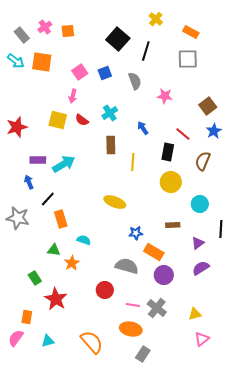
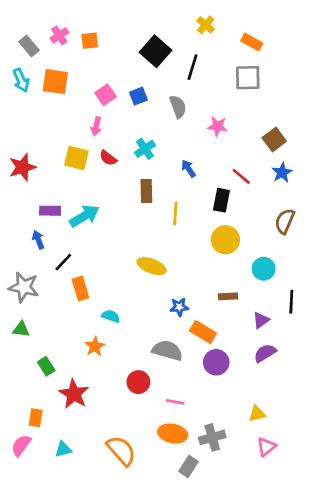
cyan arrow: (16, 61) -> (21, 80), turned 30
brown semicircle: (203, 161) -> (285, 221), moved
green triangle: (54, 250) -> (21, 329), moved
gray cross: (157, 308) -> (212, 437), moved, turned 36

